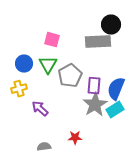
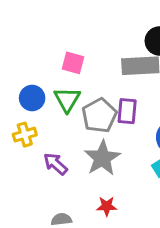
purple rectangle: (94, 86) -> (127, 111), moved
gray star: (95, 105) -> (102, 158), moved

